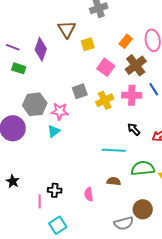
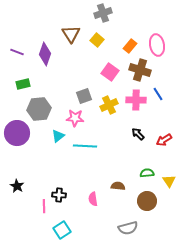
yellow square: (88, 44) -> (97, 40), moved, turned -32
brown cross: (136, 65) -> (140, 70), turned -35
green rectangle: (19, 68) -> (23, 84), moved, turned -32
pink star: (60, 111) -> (75, 118), moved
cyan line: (114, 150) -> (85, 146), moved
green semicircle: (143, 168) -> (147, 173), size x0.6
brown circle: (143, 209) -> (147, 201), moved

